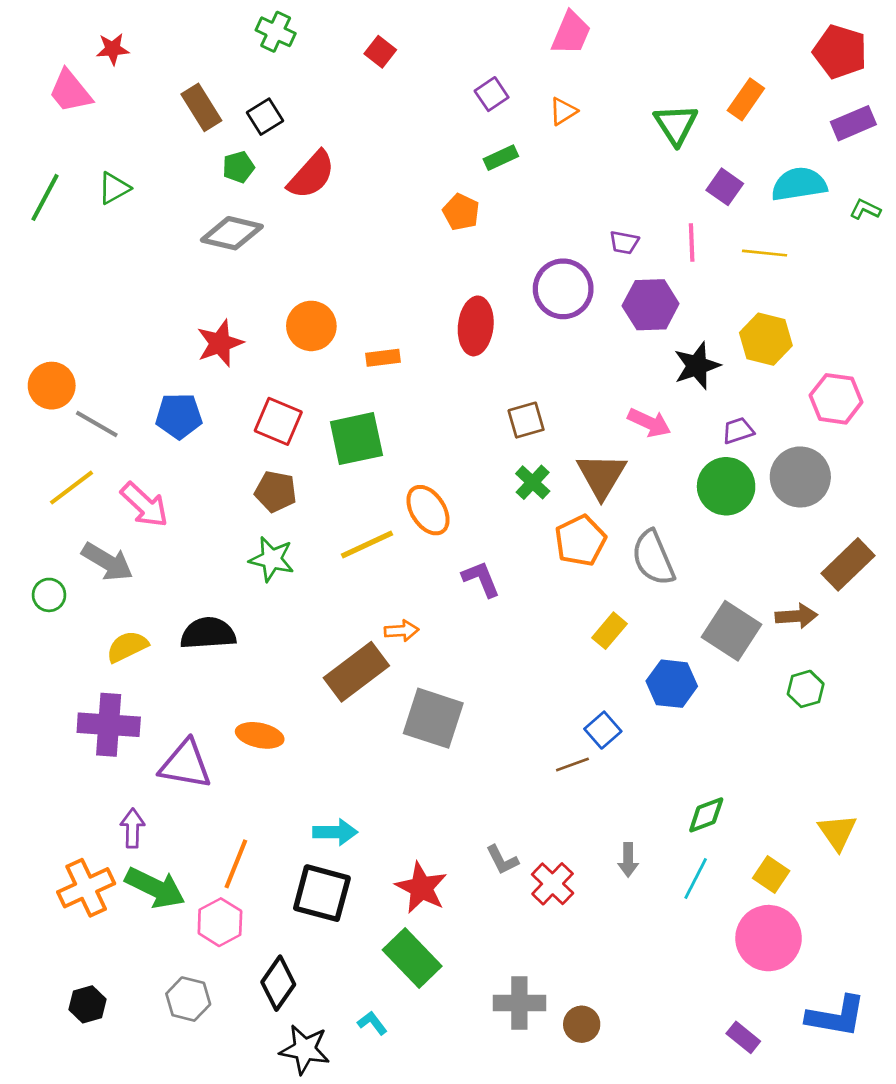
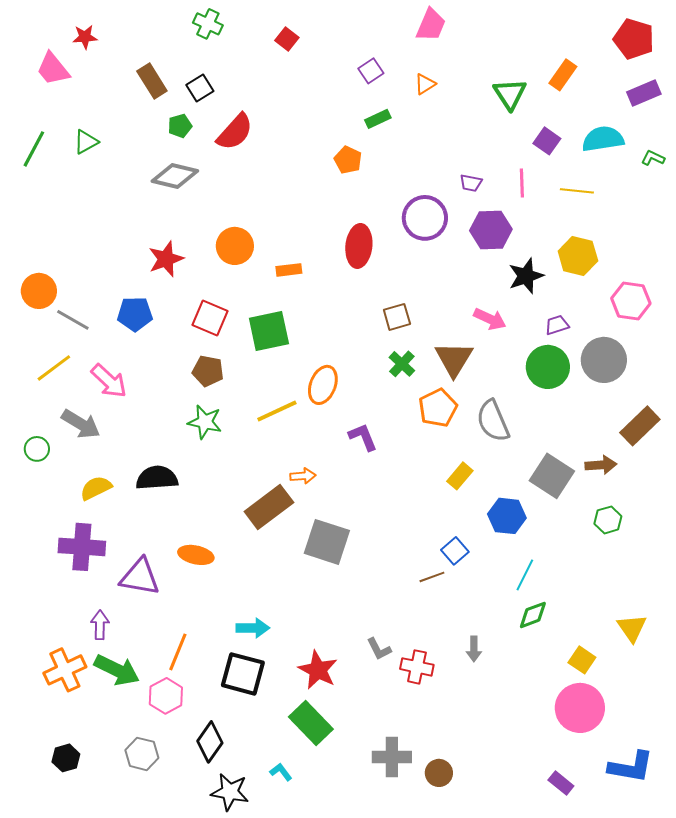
orange ellipse: (428, 510) -> (323, 385), turned 54
cyan line: (696, 878) -> (525, 575), moved
red cross: (553, 884) -> (417, 667), turned -32

